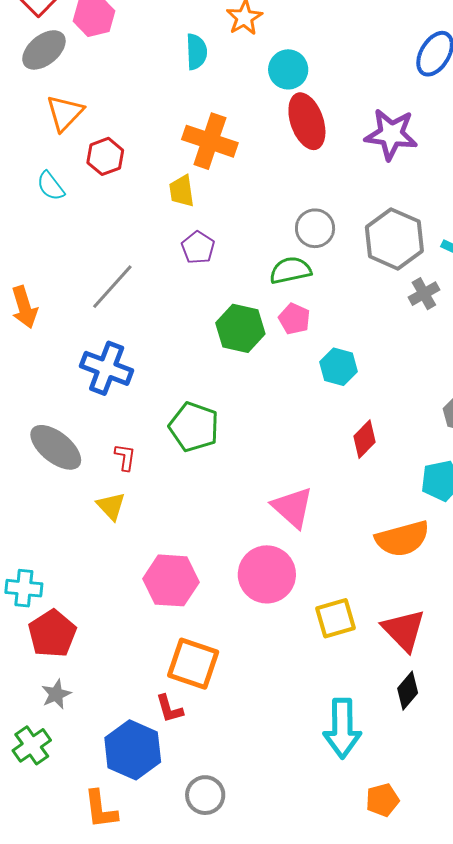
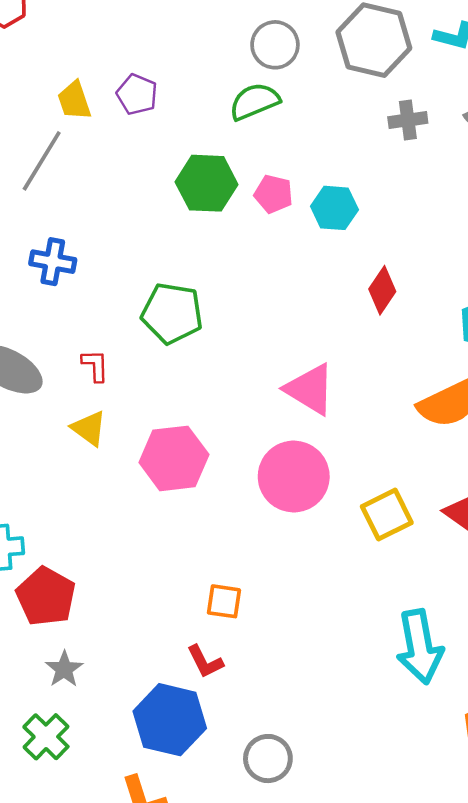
yellow trapezoid: (182, 191) -> (74, 101), moved
gray cross: (424, 294) -> (408, 120), moved, turned 32
pink pentagon: (294, 319) -> (273, 194), moved
blue cross: (107, 368) -> (53, 262), size x0.7
pink hexagon: (171, 580) -> (174, 458), moved
orange square: (193, 664) -> (224, 601), size x0.6

